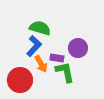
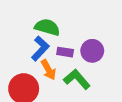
purple rectangle: (57, 58) -> (65, 52), moved
green L-shape: (65, 72) -> (77, 79), turned -30

